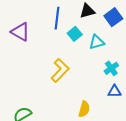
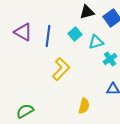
blue line: (57, 18) -> (48, 36), moved
cyan cross: (111, 68) -> (110, 59), moved

